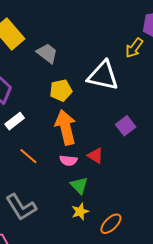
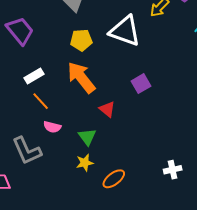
white rectangle: (15, 121) -> (34, 76), moved
orange arrow: (66, 127) -> (81, 77), turned -32
pink semicircle: (68, 160) -> (52, 127), moved

